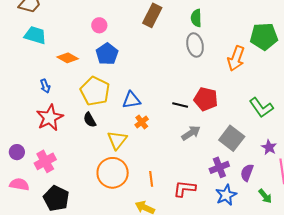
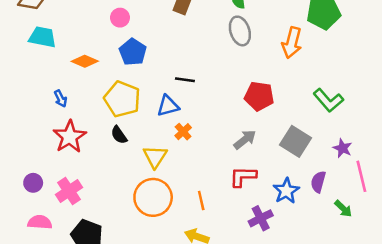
black line: (180, 105) -> (185, 80), moved
purple cross: (219, 167) -> (261, 218), moved
red L-shape: (184, 189) -> (243, 177), moved
blue star: (226, 195) -> (286, 191), moved

